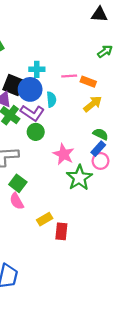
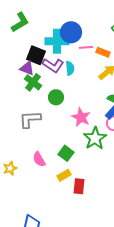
cyan cross: (37, 69) -> (57, 41), size x1.6
blue circle: (30, 89) -> (71, 32), moved
purple L-shape: (32, 113) -> (53, 65), moved
green square: (18, 183) -> (66, 153), moved

